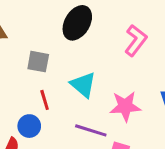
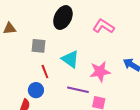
pink L-shape: (136, 40) -> (103, 26), turned -90

